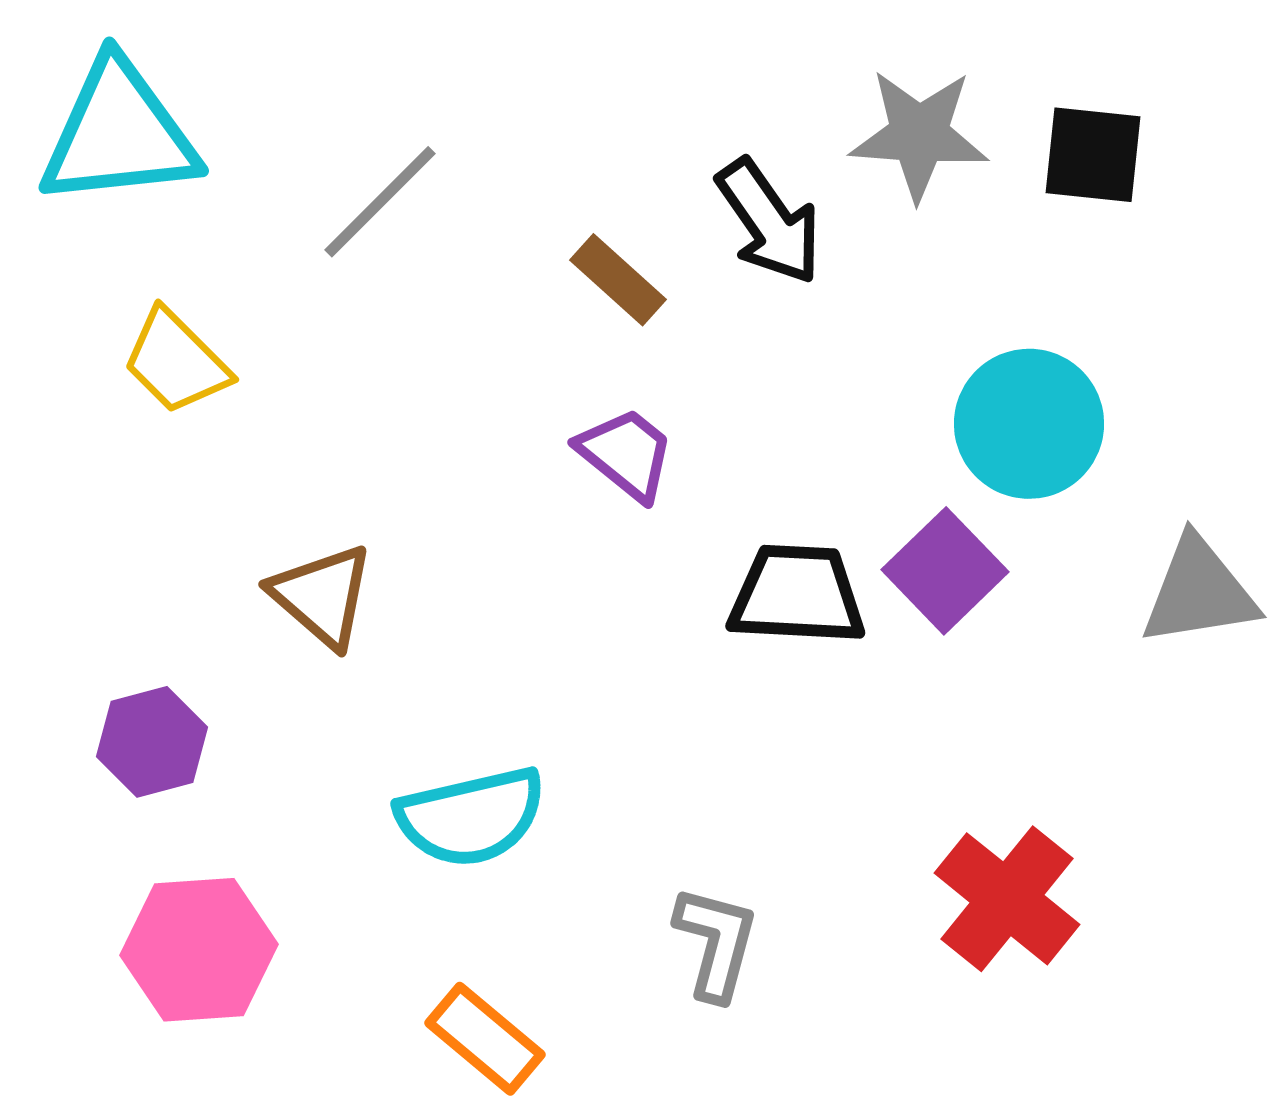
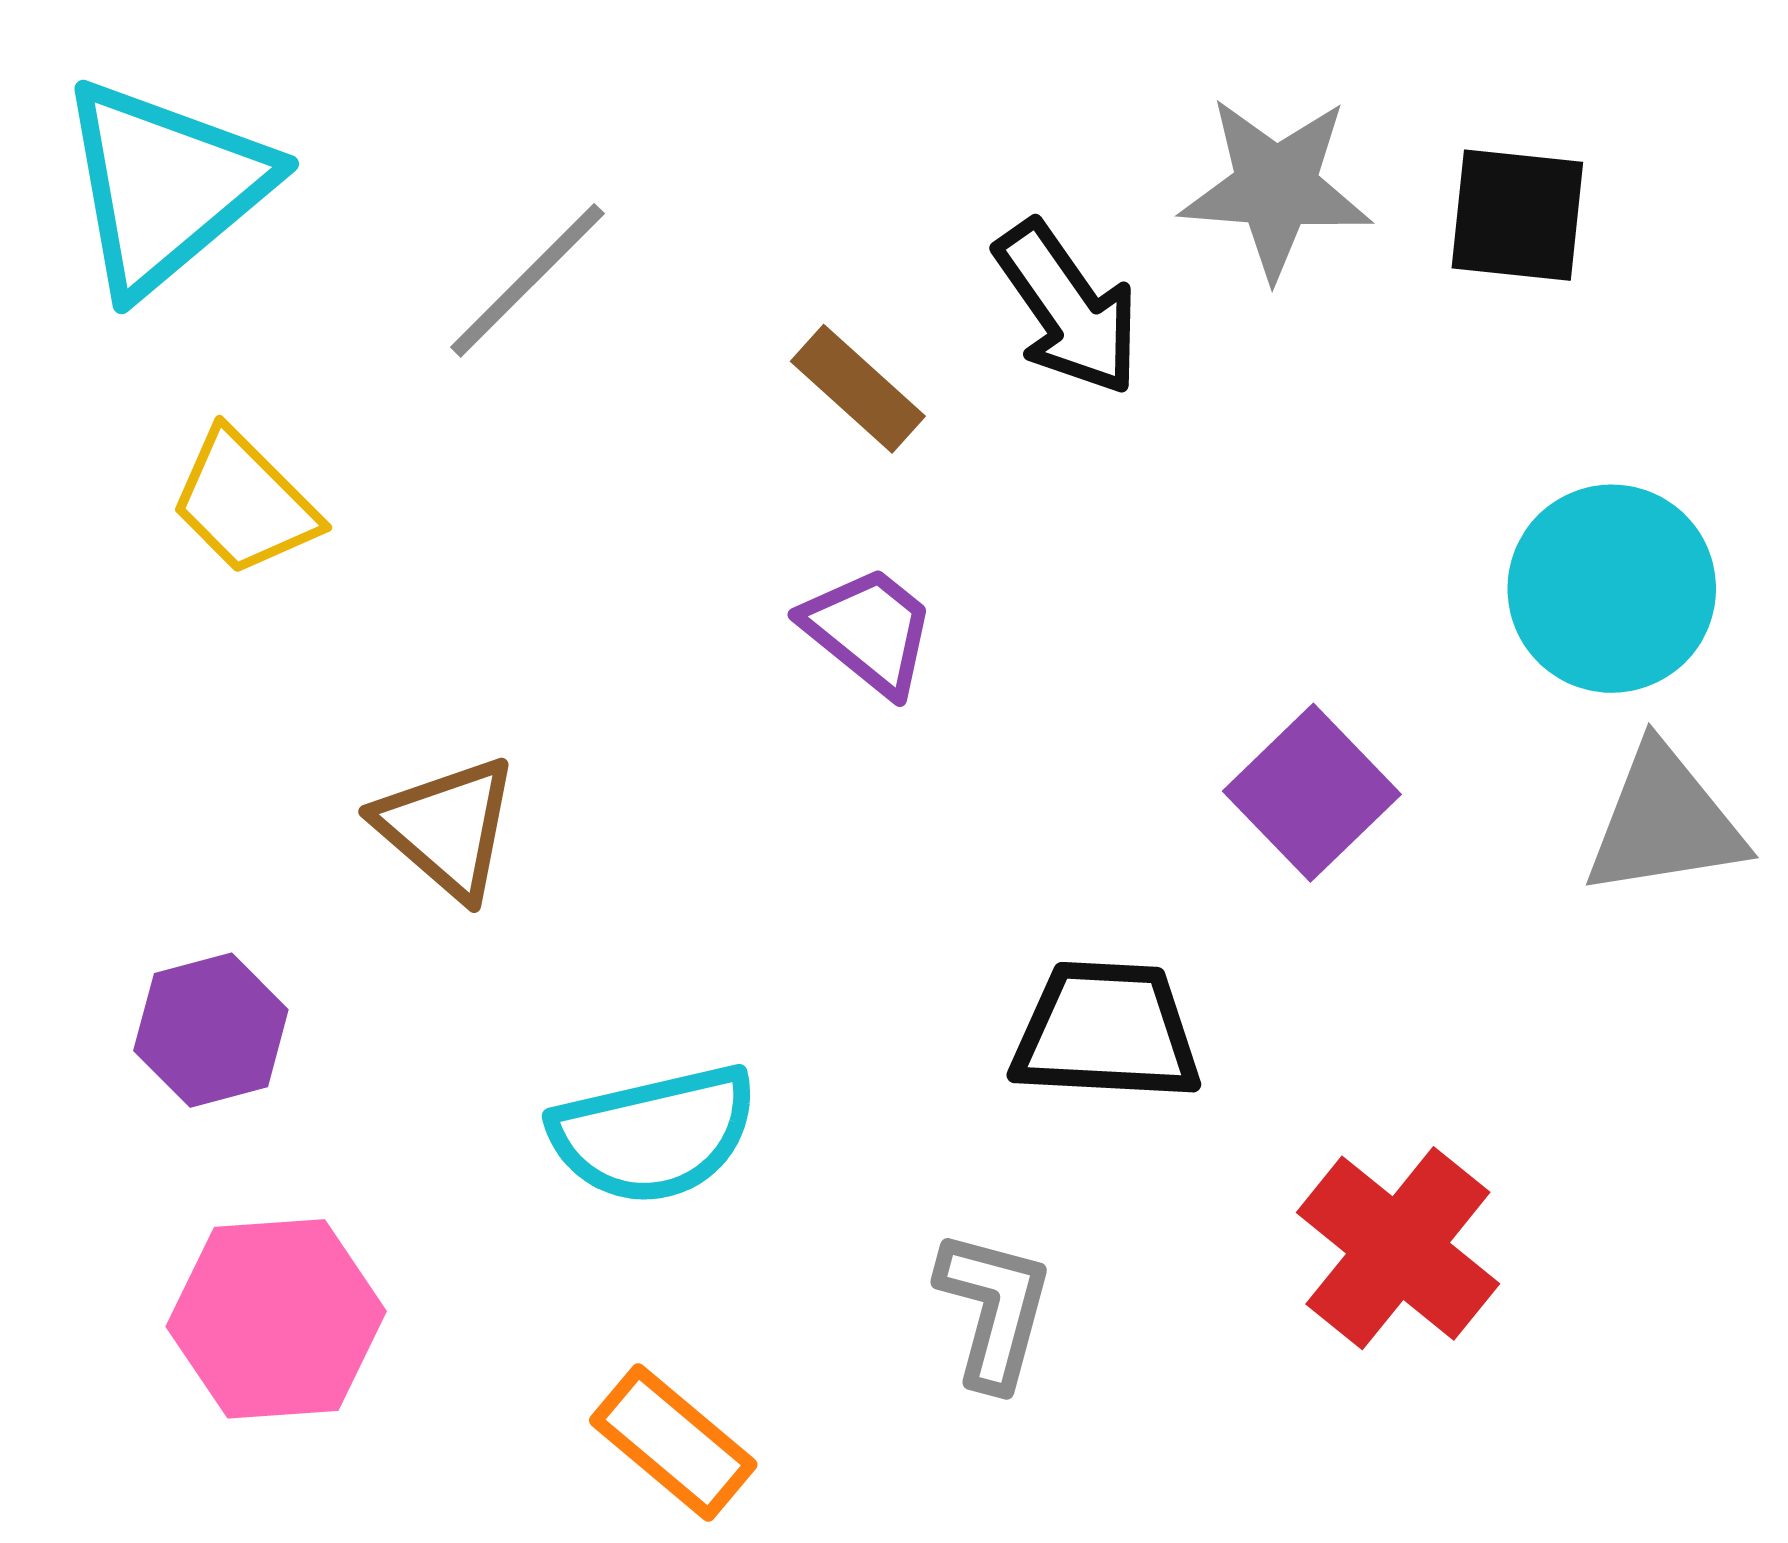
cyan triangle: (119, 134) -> (165, 186), turned -34
cyan circle: (1029, 424) -> (1612, 589), moved
black trapezoid: (797, 595) -> (1106, 1032), moved

